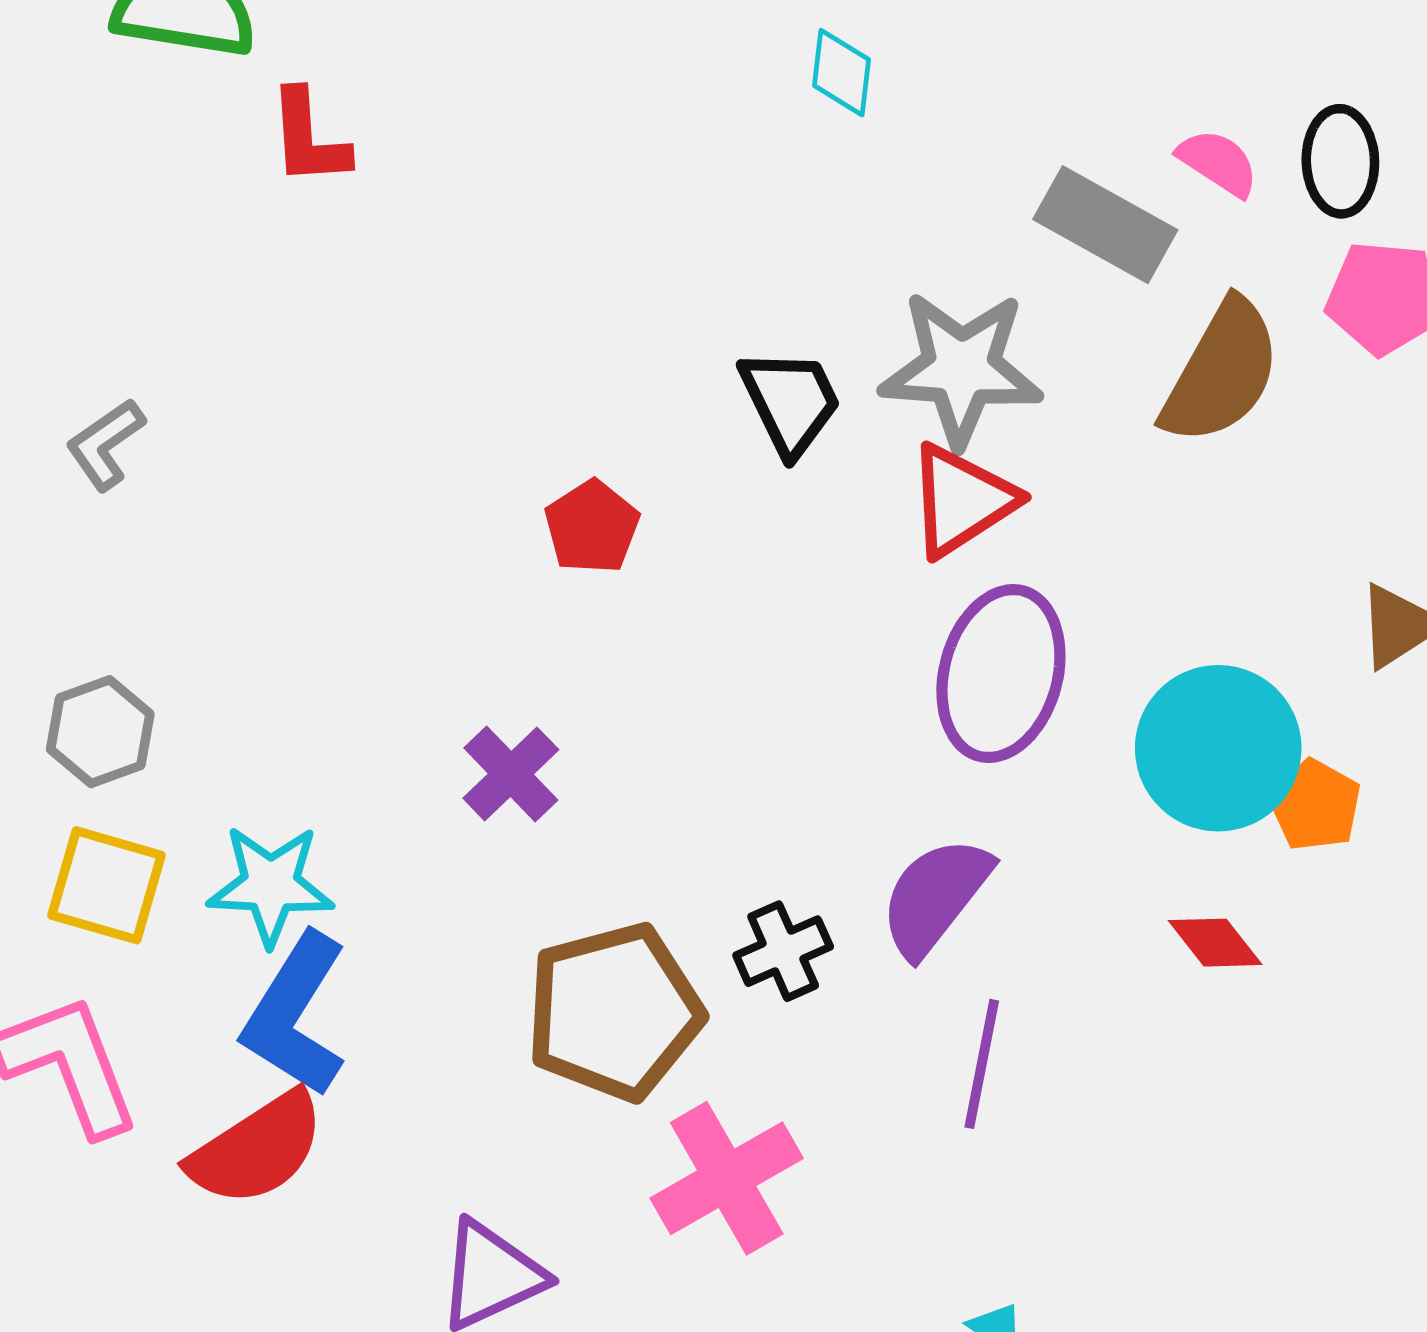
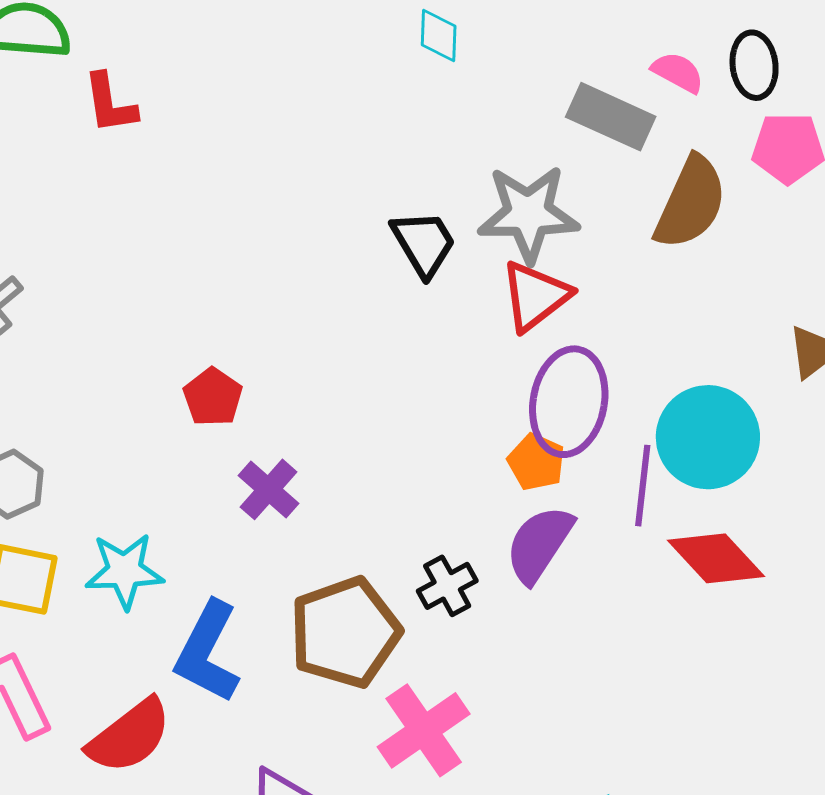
red pentagon: (592, 527) -> (213, 397), moved
orange pentagon: (1315, 805) -> (536, 462), moved
red diamond: (1215, 943) -> (716, 558), size x1.6
blue L-shape: (295, 1015) -> (208, 652), moved
purple line: (982, 1064) -> (643, 486), moved

